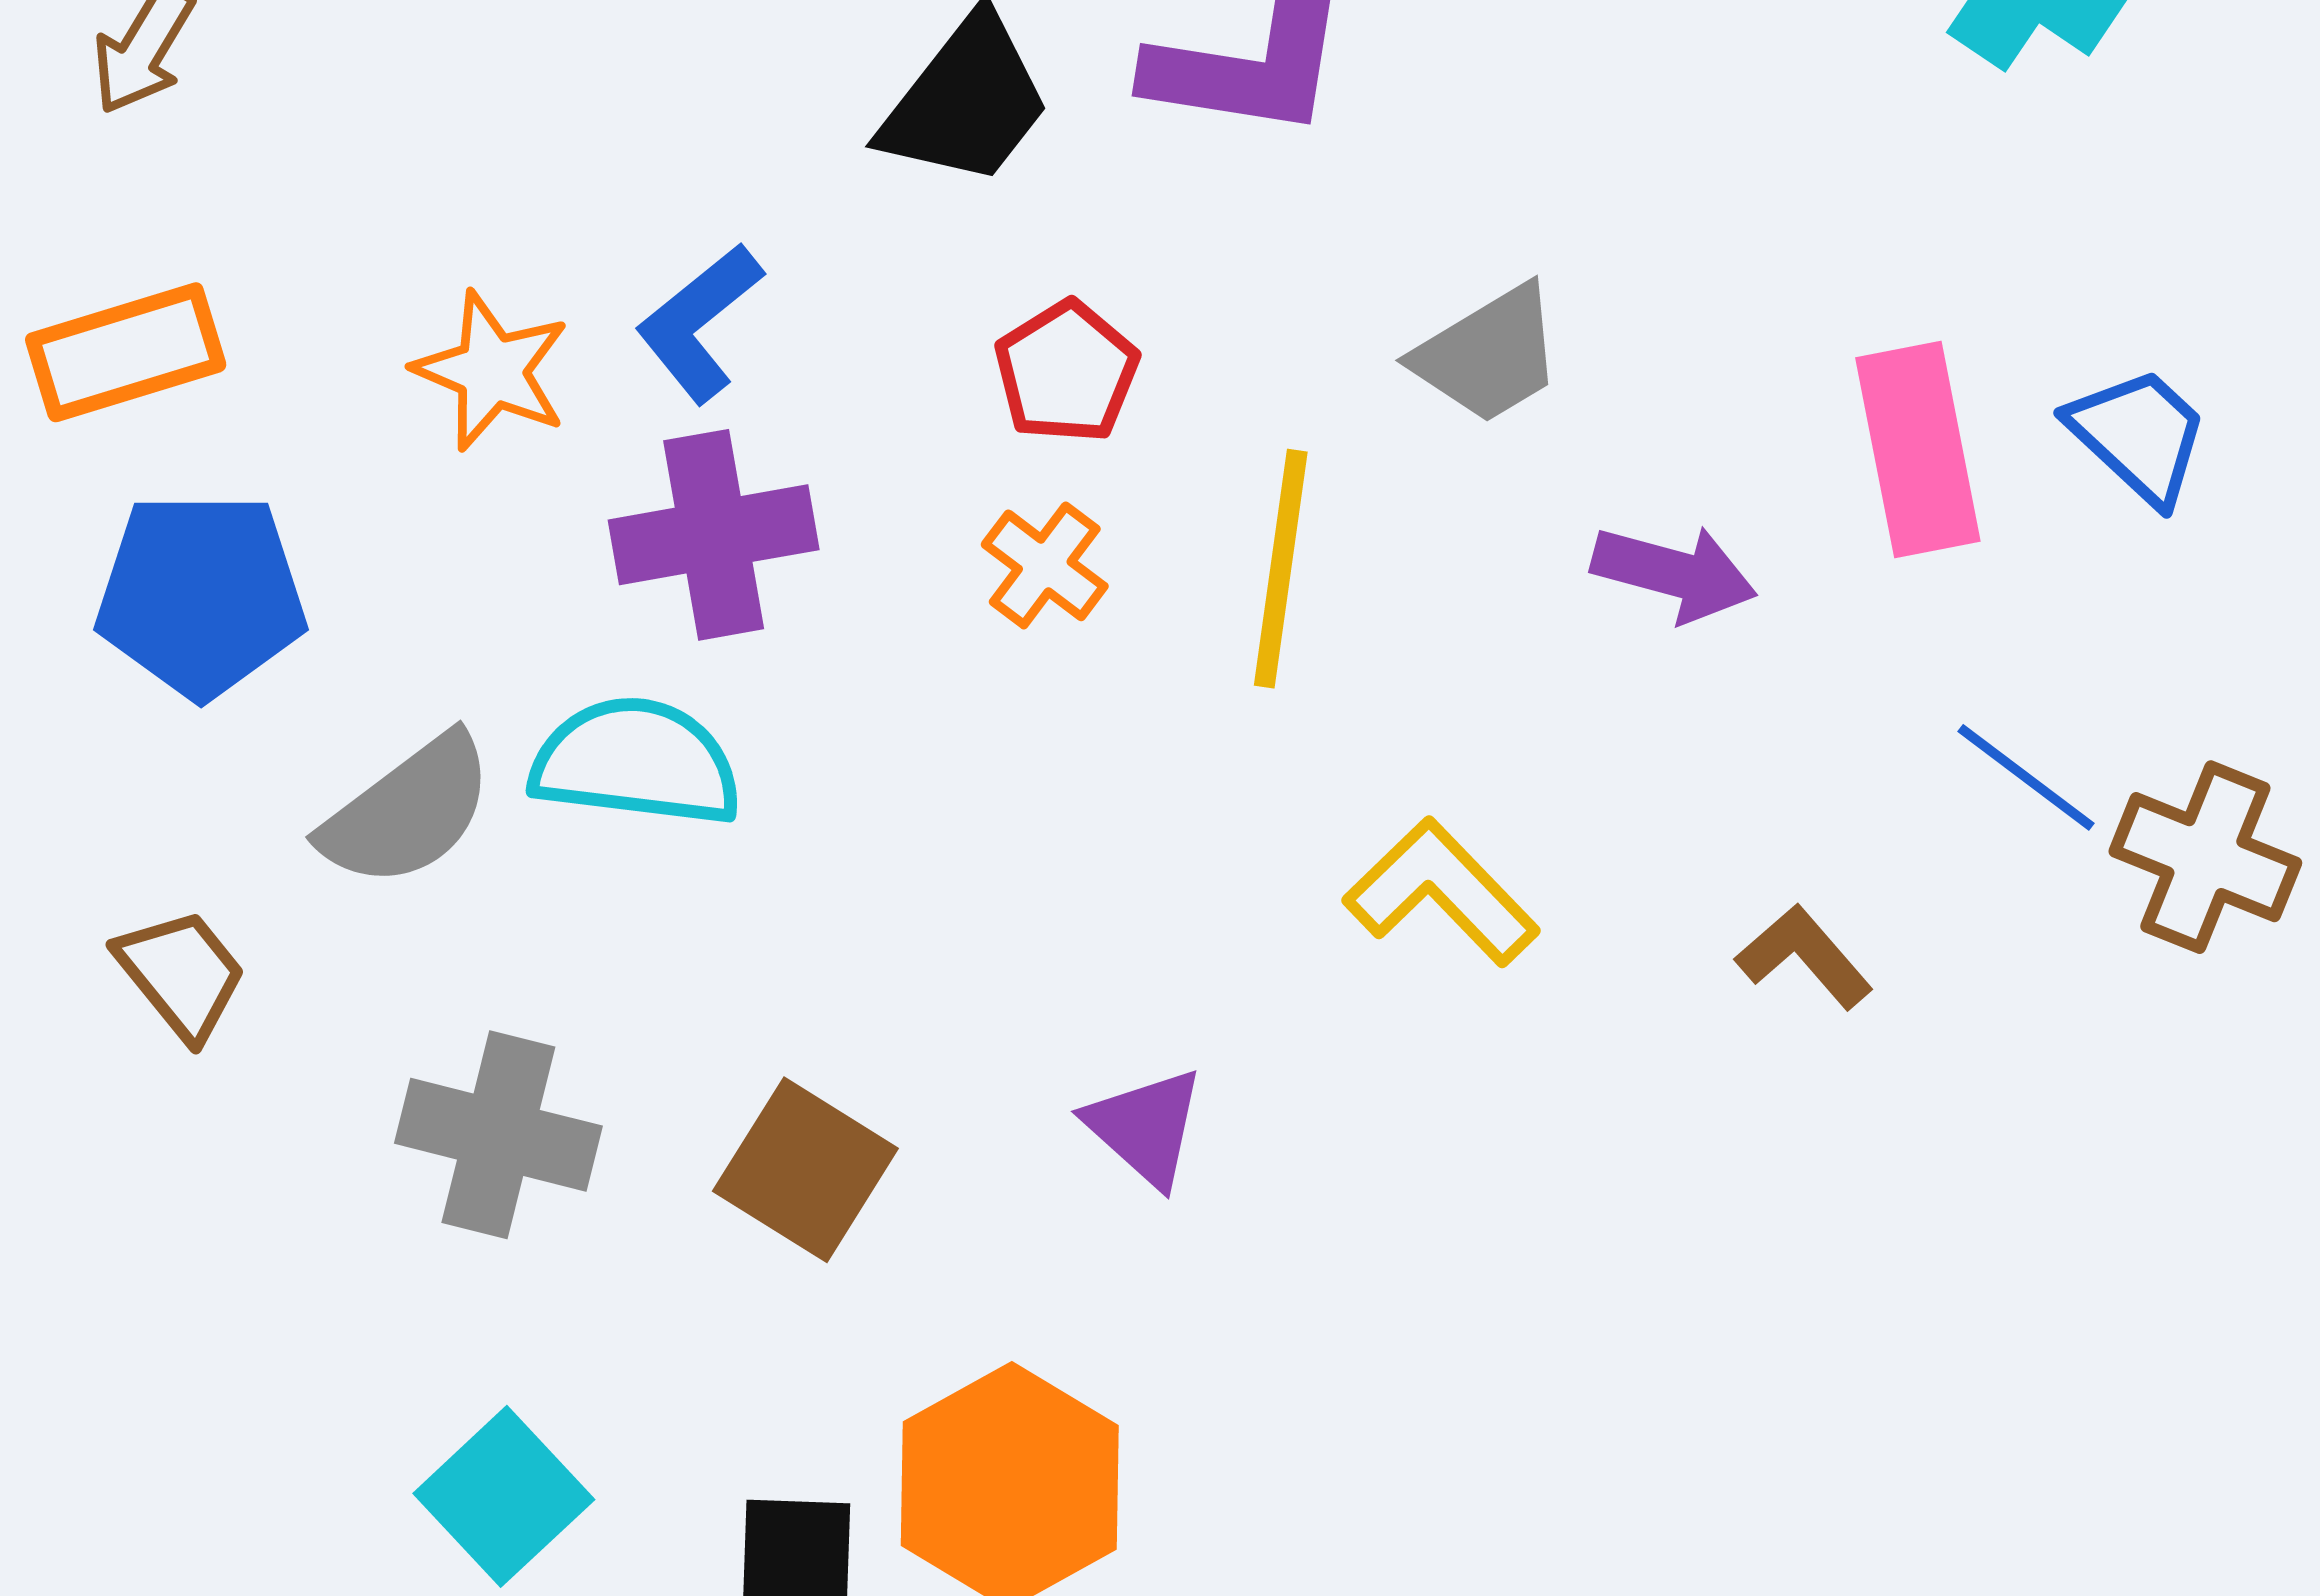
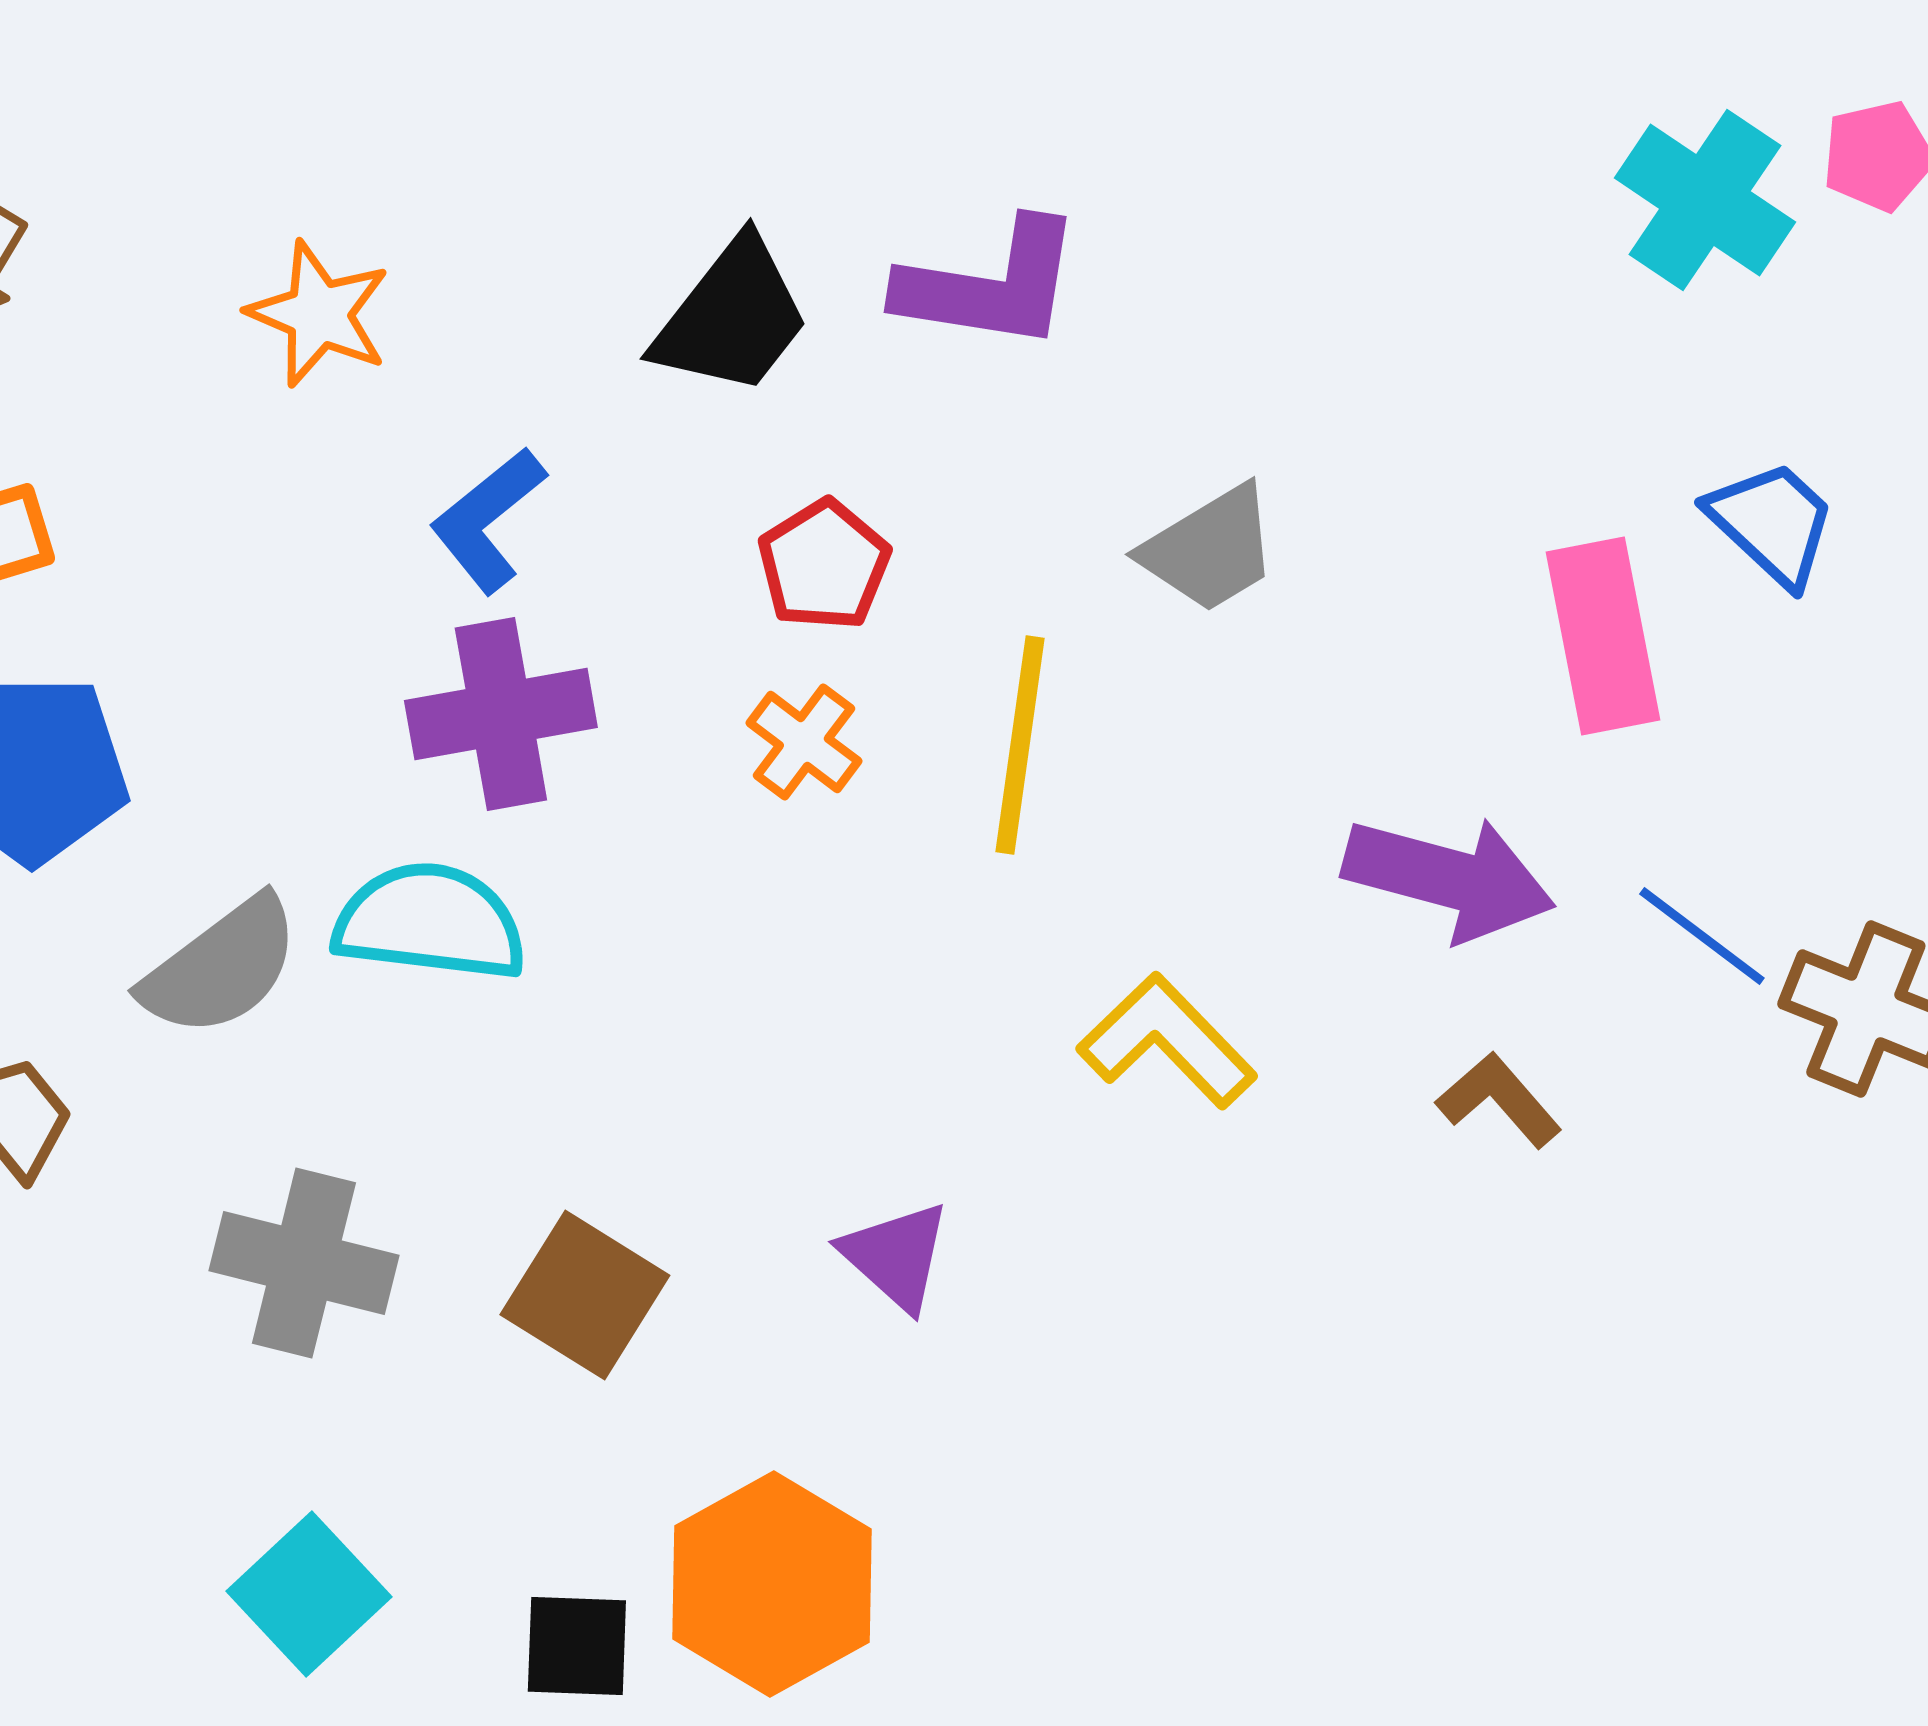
orange star: (492, 371) -> (319, 314), moved
blue trapezoid: (2139, 435) -> (1772, 523), moved
purple arrow: (1674, 573) -> (1449, 878), moved, size x1.4

